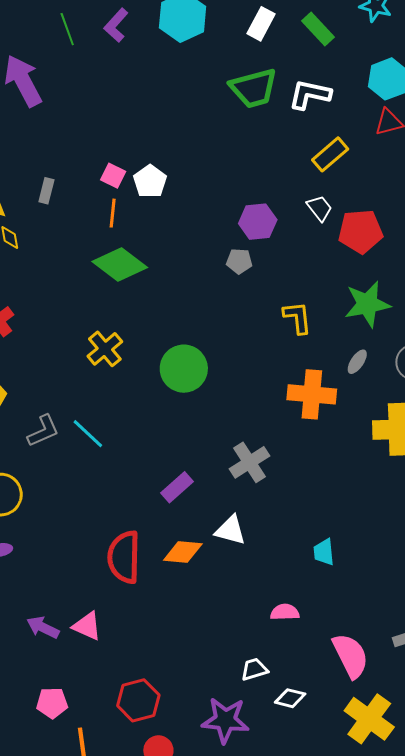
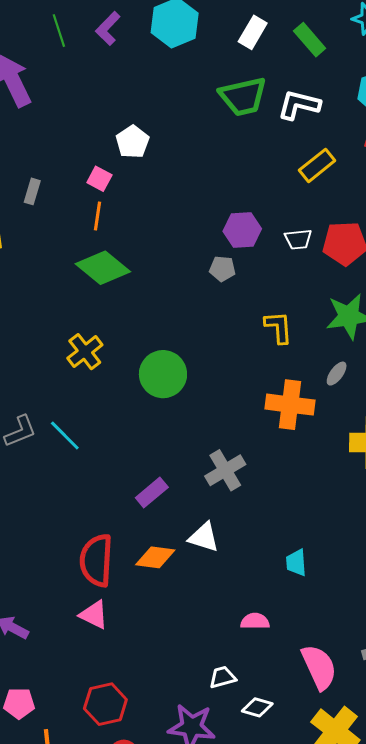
white pentagon: (150, 181) -> (132, 142), moved
white trapezoid: (319, 208) -> (298, 239), moved, turned 120
pink triangle: (87, 626) -> (94, 615), moved

